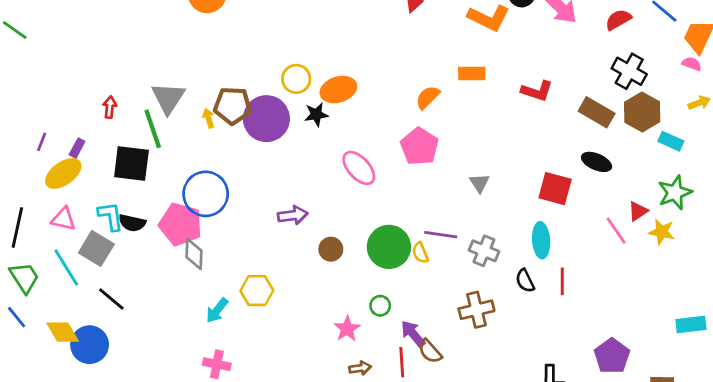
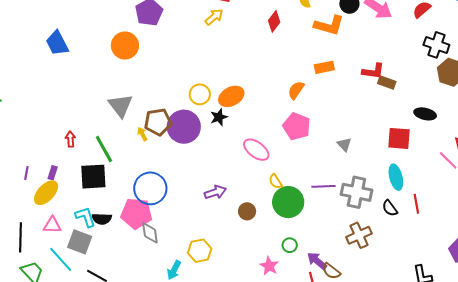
gray triangle: (168, 98) -> (121, 106), moved
brown rectangle: (597, 112) -> (387, 83), moved, size x0.7
gray cross: (484, 251) -> (356, 192), size x1.4
yellow semicircle: (420, 253) -> (275, 181), moved

